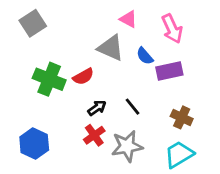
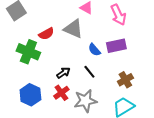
blue semicircle: (145, 56) -> (94, 50), moved
red semicircle: (83, 76) -> (46, 34), moved
brown cross: (182, 117) -> (125, 80), turned 35
blue hexagon: (34, 143) -> (30, 95), moved

